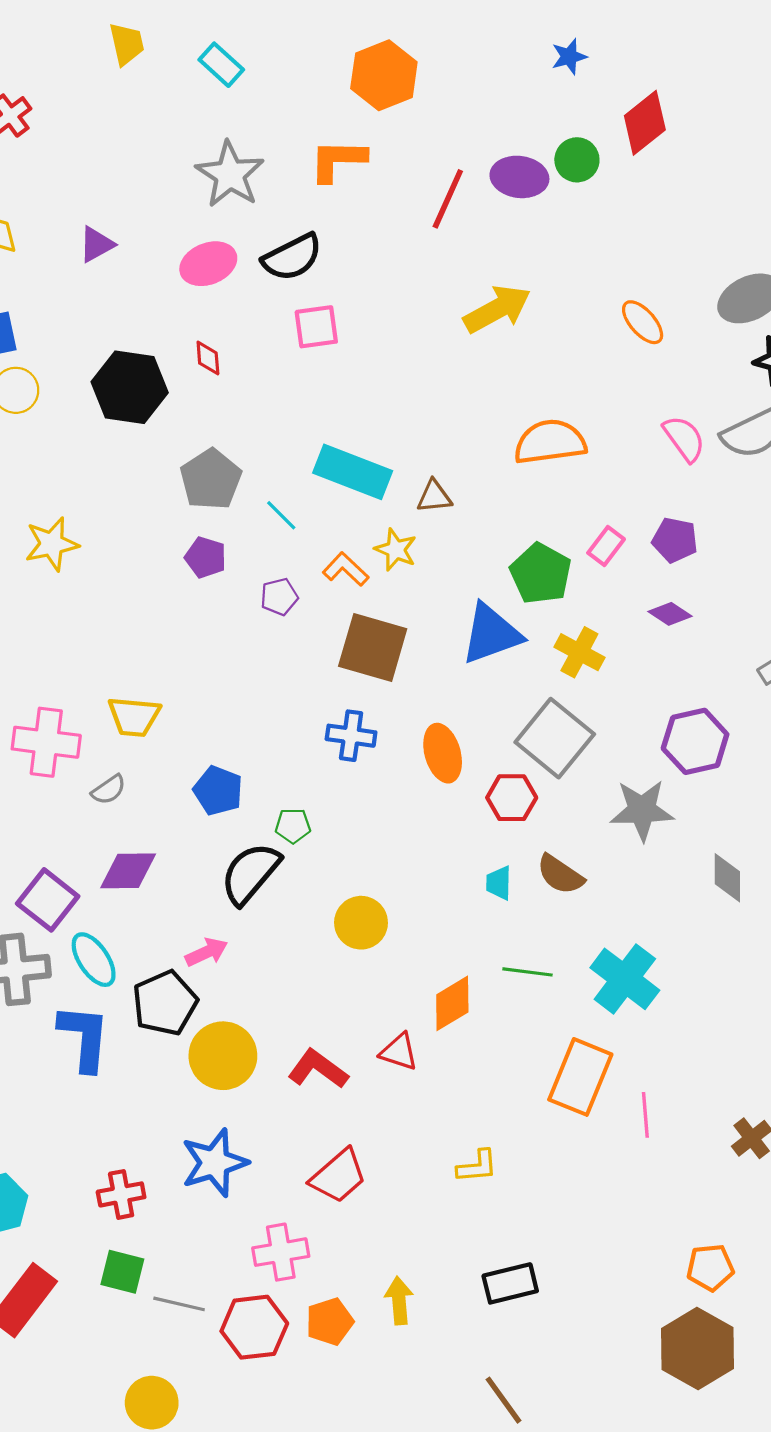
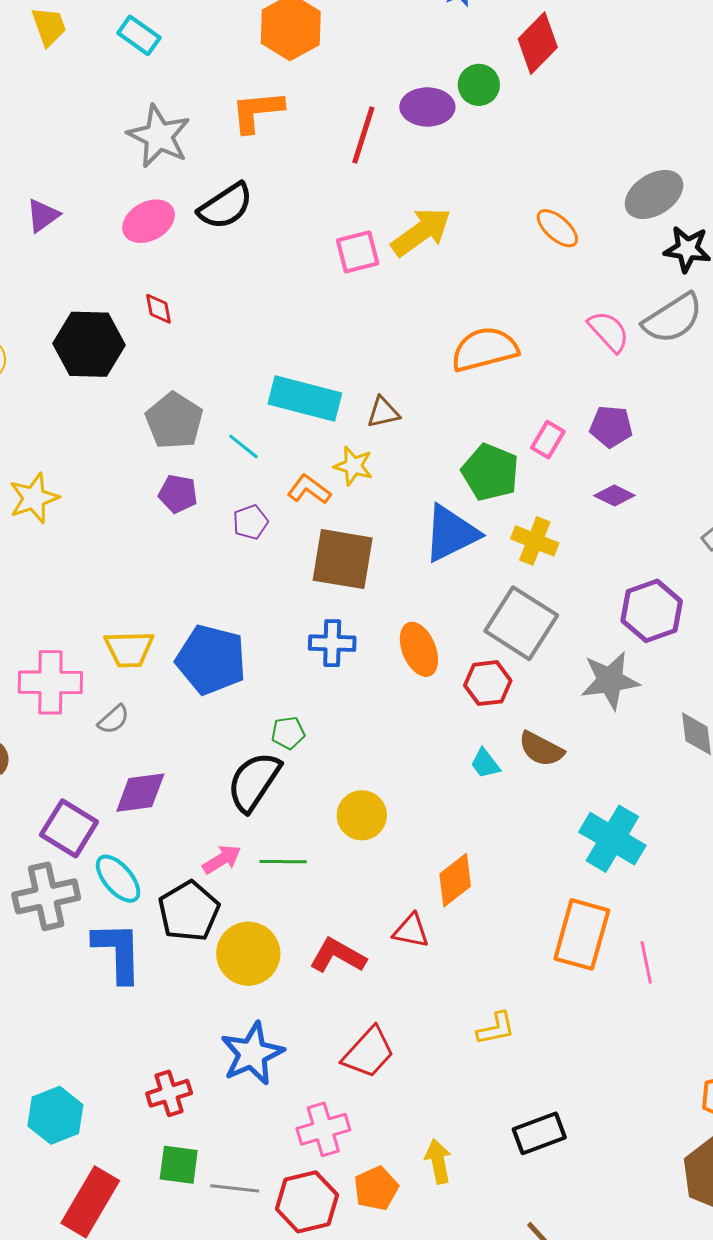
pink square: (316, 327) -> (358, 252), moved
blue pentagon: (218, 791) -> (211, 660), moved, size x1.5
cyan trapezoid: (499, 883) -> (485, 763), turned -32
green line: (527, 972) -> (283, 862), moved

